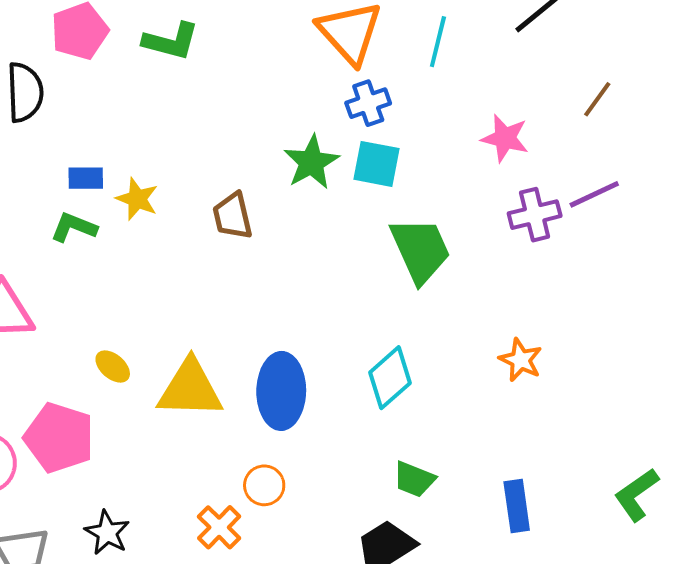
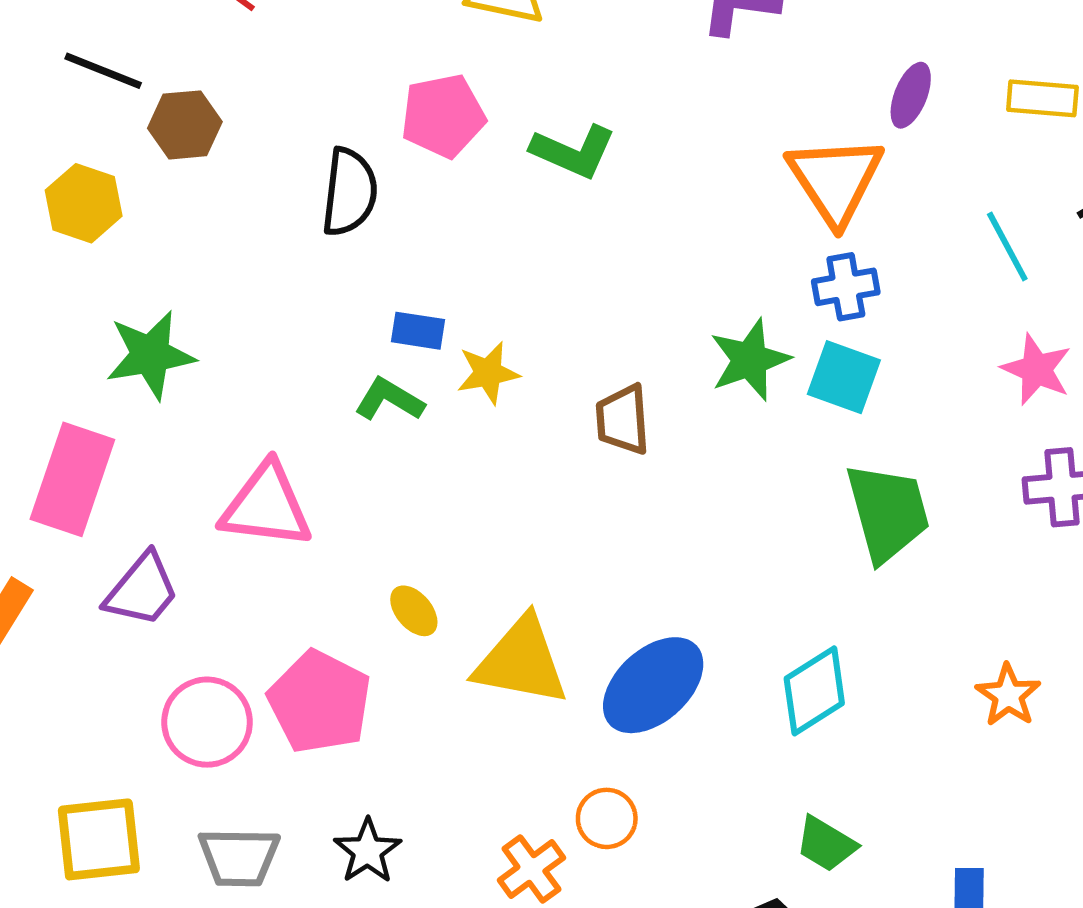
cyan line: (438, 42) -> (1007, 247), moved, turned -51
yellow star: (137, 199) -> (488, 373), turned 30
blue ellipse: (281, 391) -> (653, 685), turned 38

